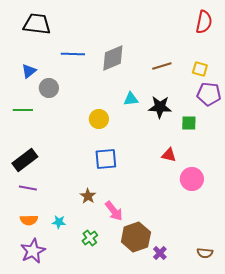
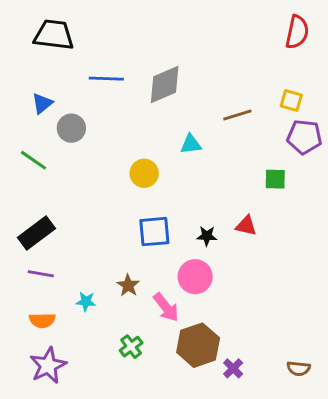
brown line: (162, 66) -> (237, 115), moved
black star: (160, 107) -> (207, 236), moved, size x0.6
green line: (23, 110) -> (34, 160), turned 36
pink circle: (192, 179) -> (195, 277), moved
cyan star: (59, 222) -> (86, 301), moved

